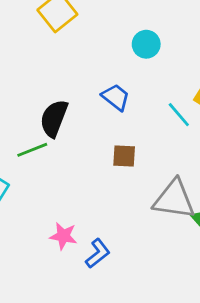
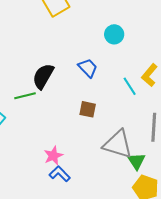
pink star: (63, 236) -> (53, 156), moved, turned 30
blue L-shape: (98, 253) -> (60, 174), turned -105

